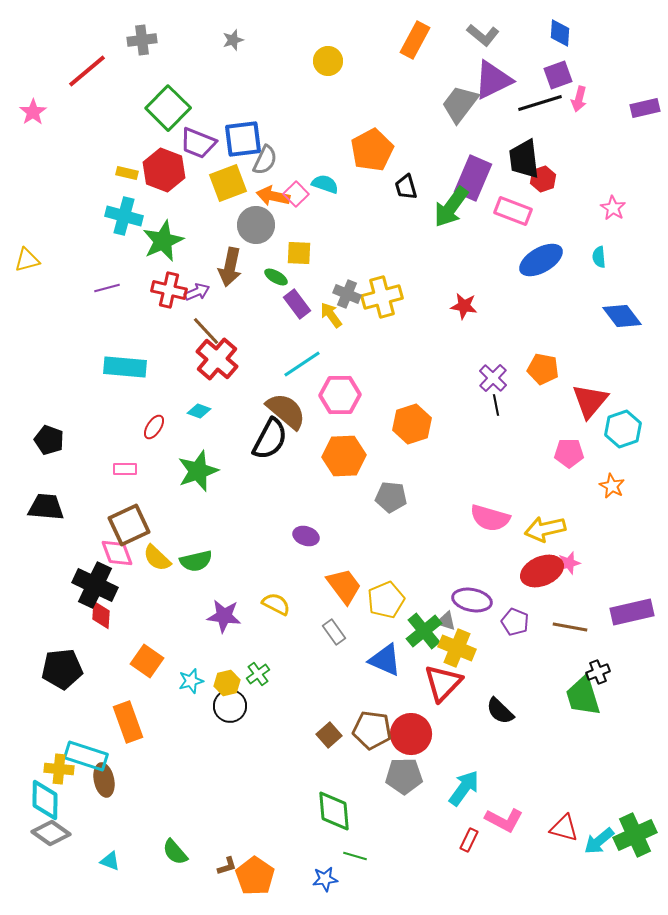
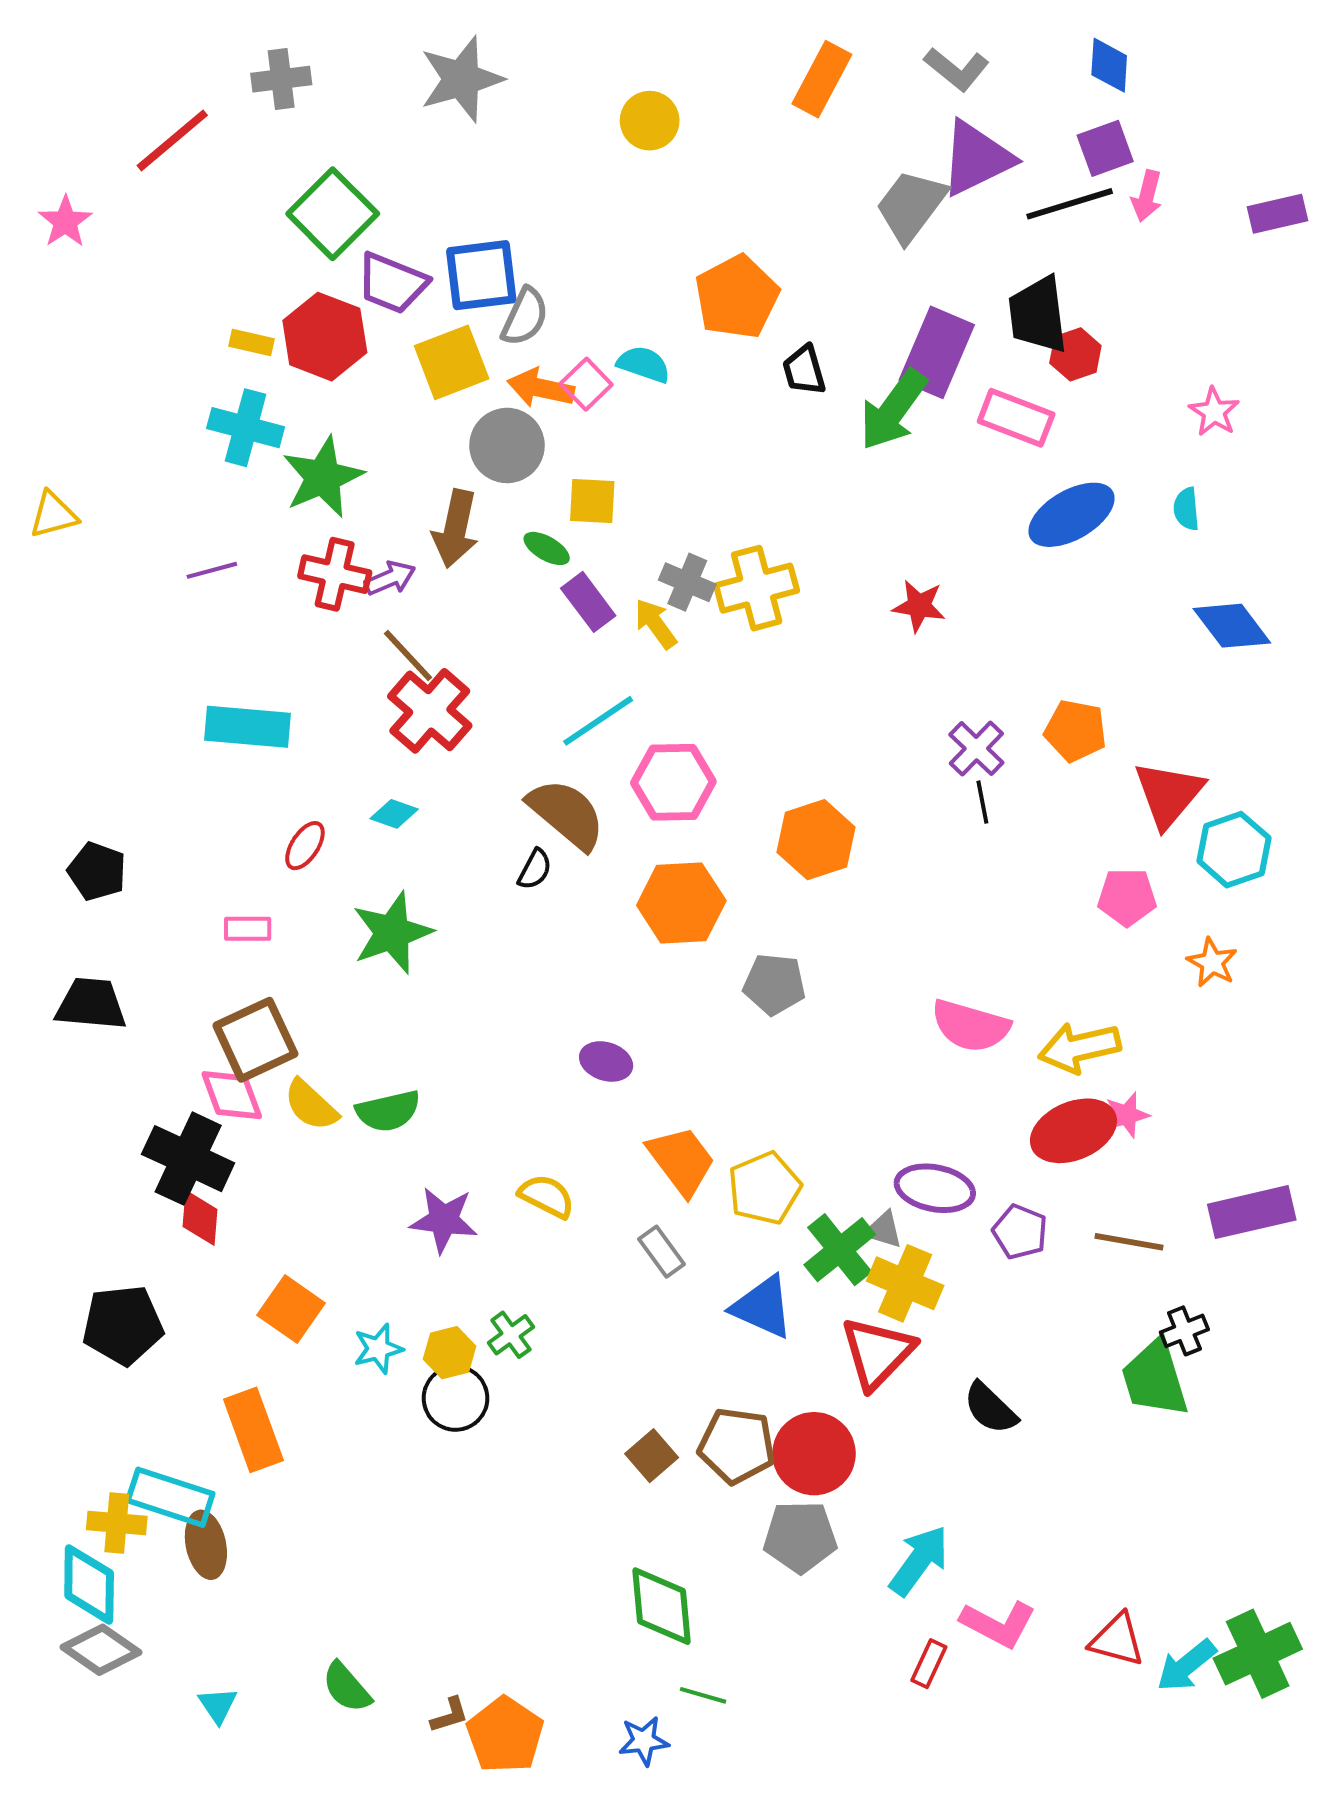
gray star: (233, 40) -> (461, 79), size x2.0
black semicircle: (270, 439) -> (535, 869), size x0.5
cyan triangle: (110, 861) -> (218, 1705), turned 35

